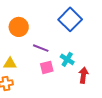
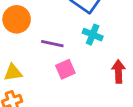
cyan cross: (67, 59) -> (93, 35), moved

